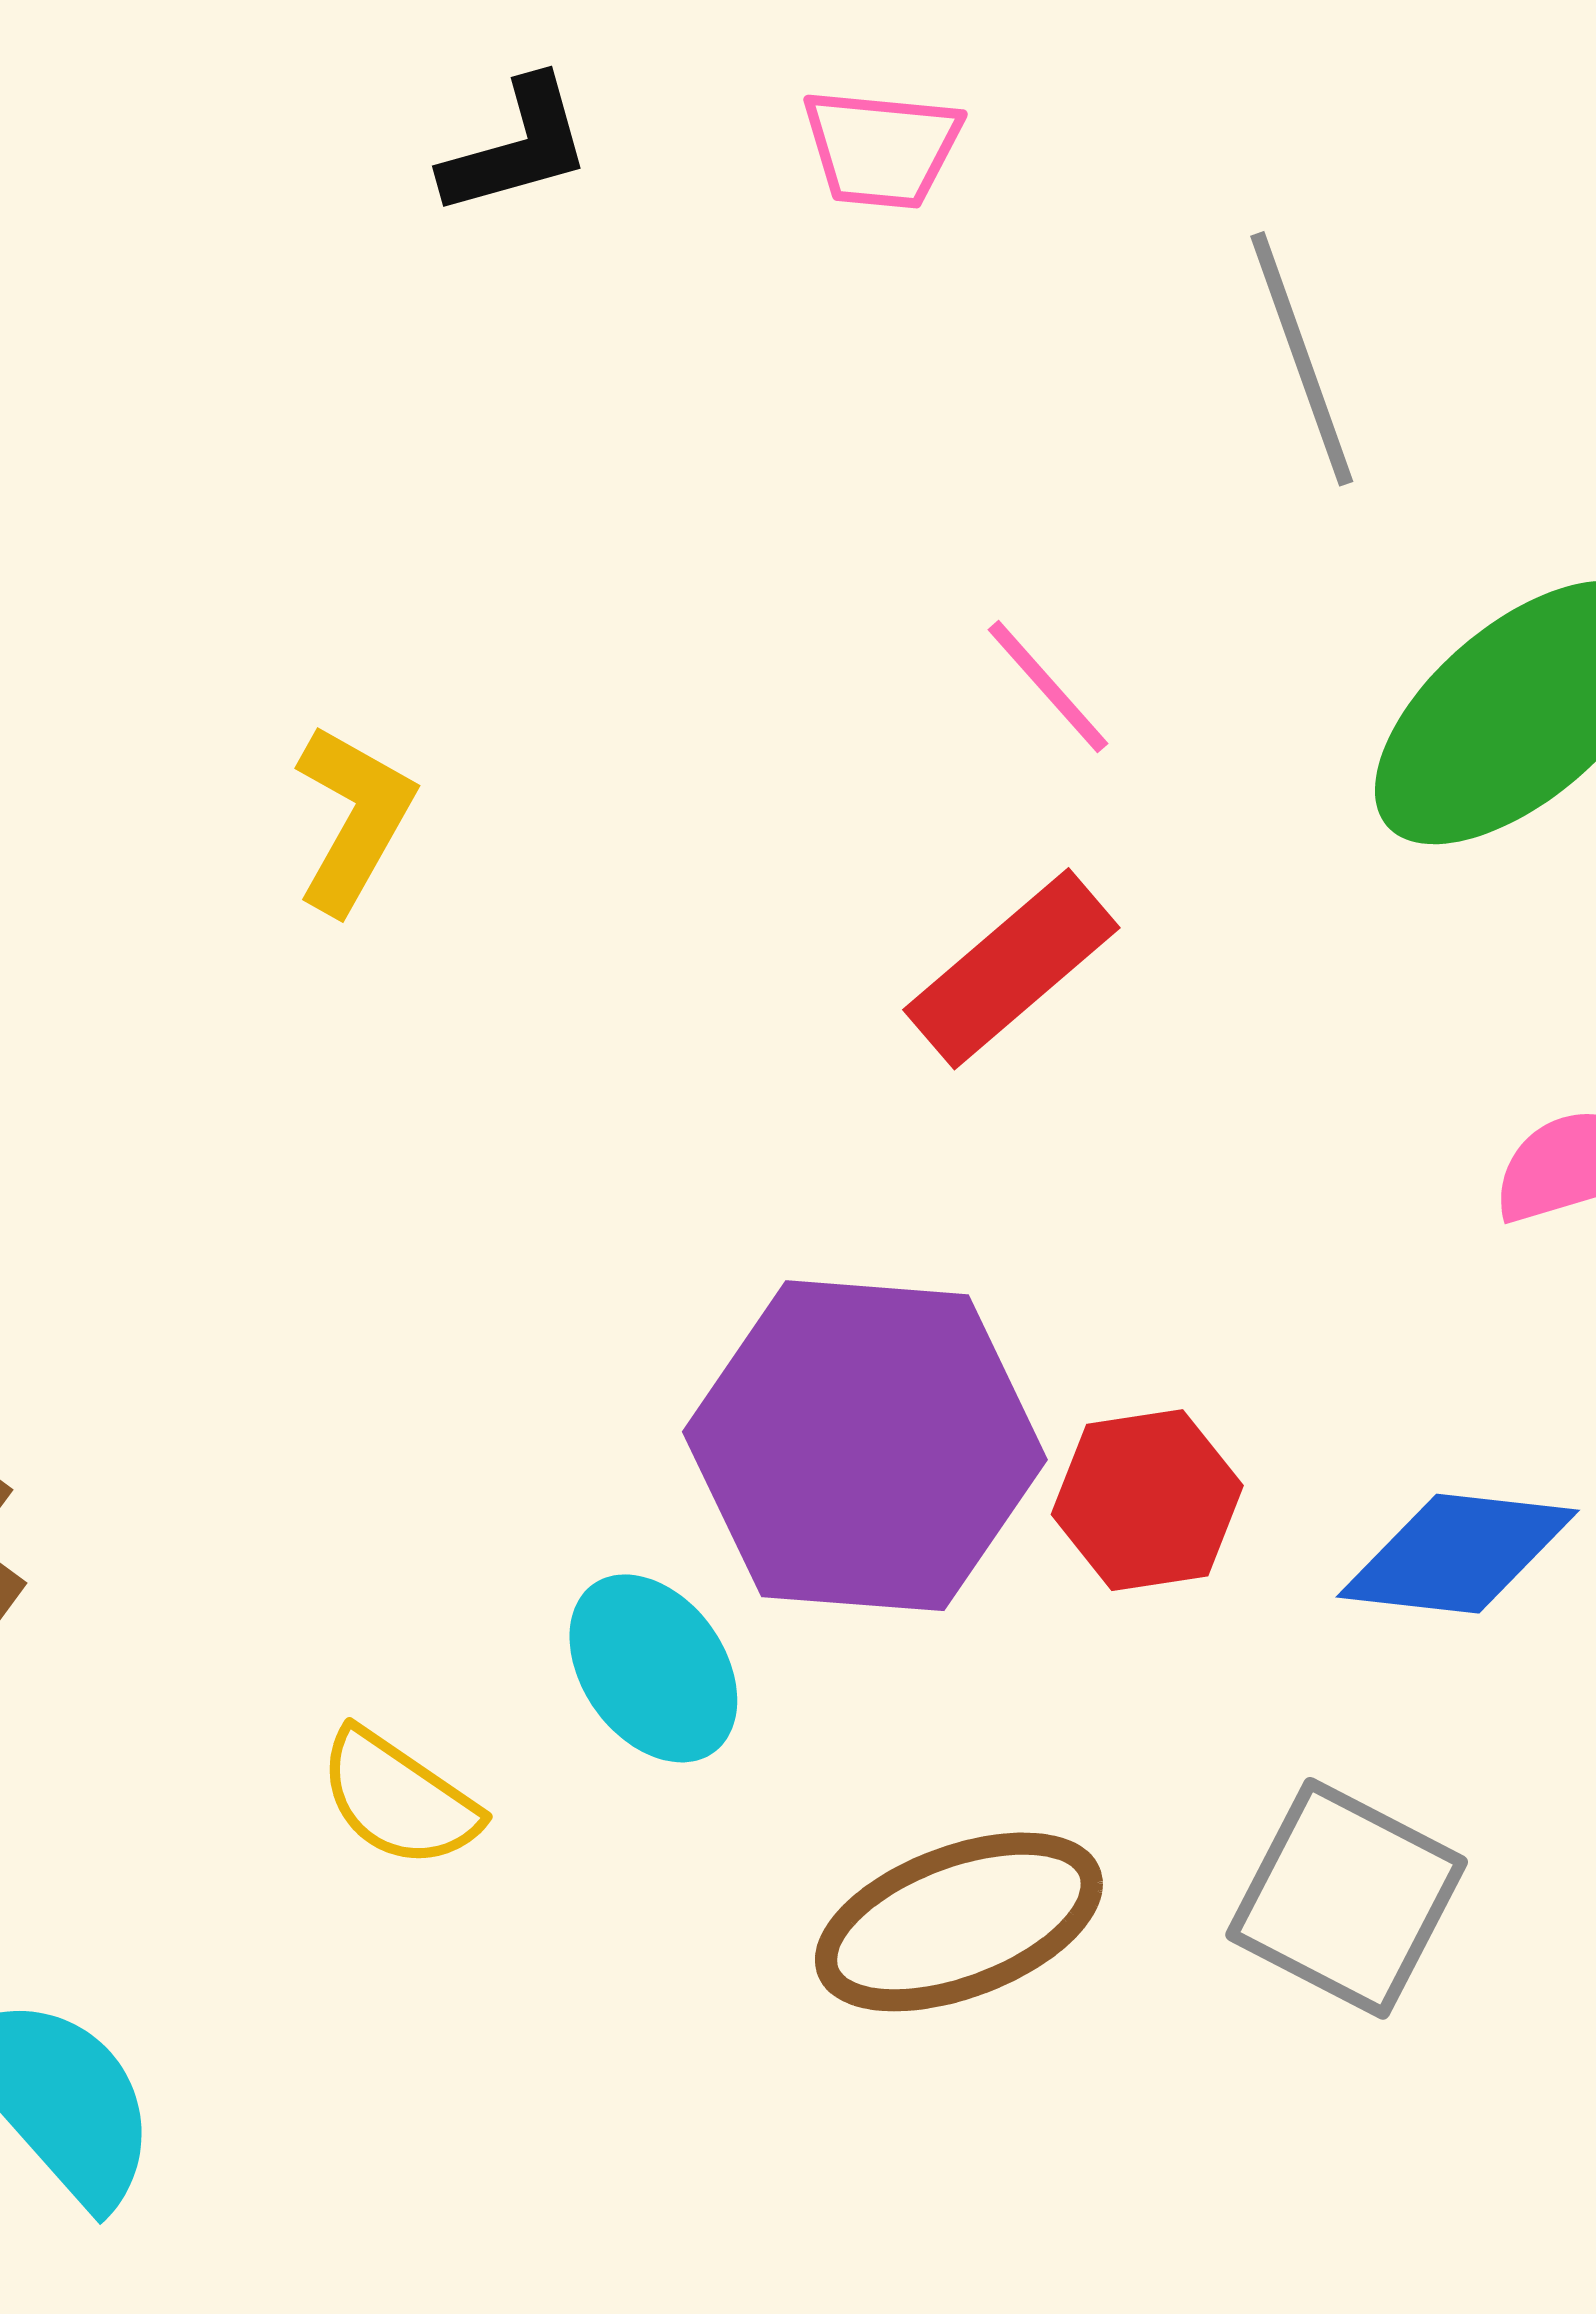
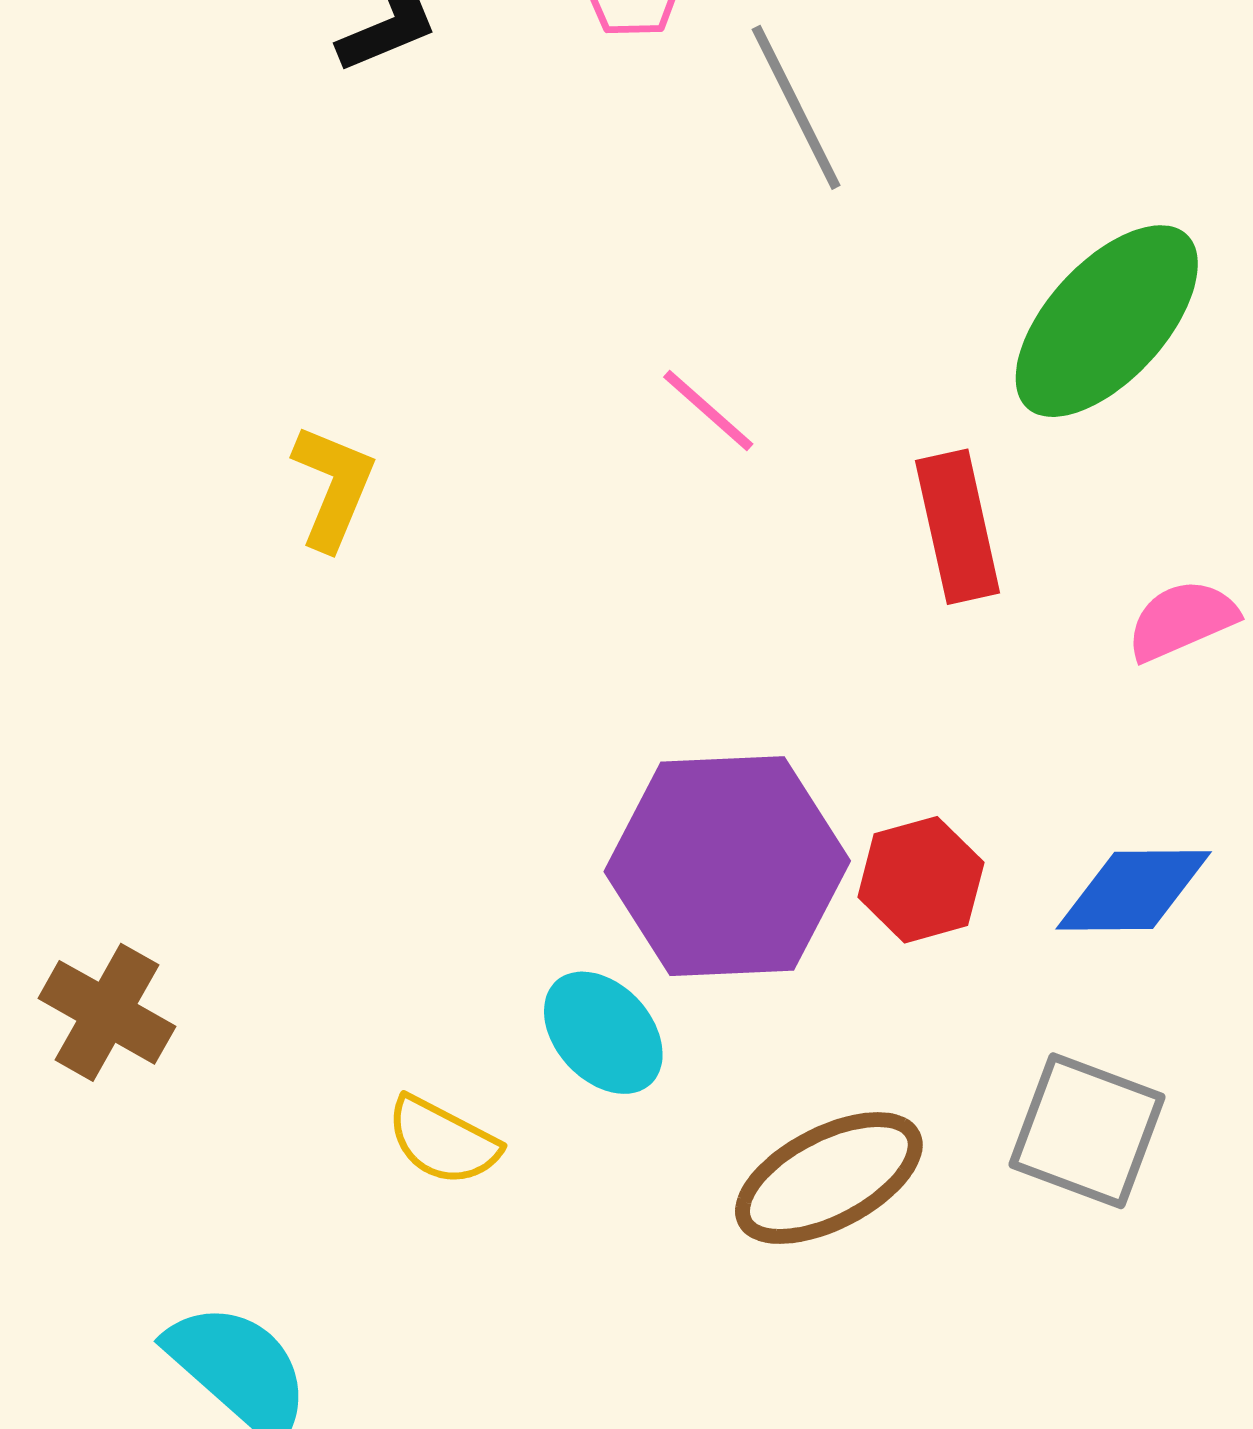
gray line: (1302, 359) -> (796, 107), moved
pink line: (1048, 687) -> (708, 411), moved
red rectangle: (1011, 969) -> (958, 527), moved, turned -55

